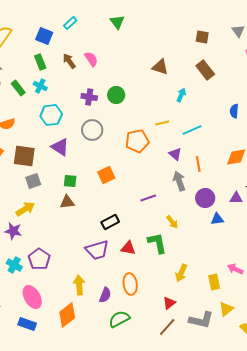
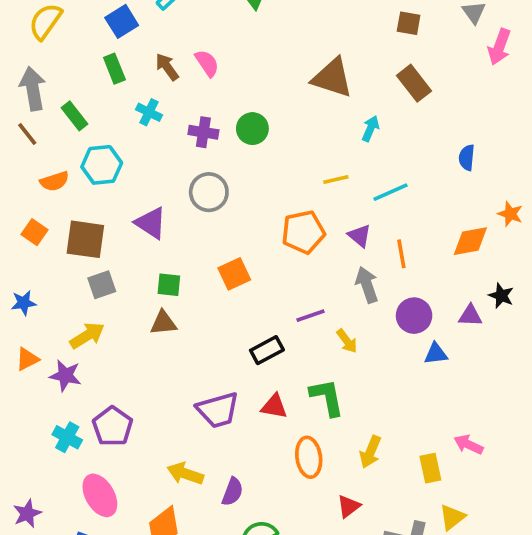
blue square: (44, 36) -> (122, 21), turned 36
brown triangle: (160, 67) -> (332, 78), size x1.4
cyan cross: (40, 86) -> (149, 112), moved
cyan hexagon: (51, 115) -> (102, 165), moved
orange pentagon: (137, 141) -> (303, 232), moved
black rectangle: (110, 222) -> (267, 350), moved
yellow arrow: (172, 222) -> (347, 341), moved
orange ellipse: (130, 284) -> (309, 457), moved
yellow arrow: (79, 285) -> (185, 474), turned -66

